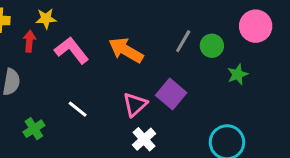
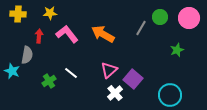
red arrow: (29, 41) -> (39, 36), moved
green circle: (212, 46) -> (160, 17), moved
purple square: (171, 94) -> (133, 79), moved
green cross: (34, 129) -> (49, 81), moved

